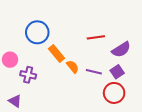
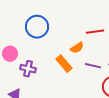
orange rectangle: (56, 54) -> (64, 64), moved
orange semicircle: (73, 67) -> (77, 48), moved, turned 96

